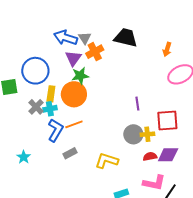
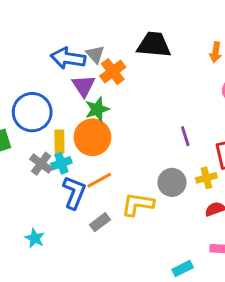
gray circle: (133, 134) -> (172, 182), moved
yellow L-shape: (107, 161) -> (138, 204), moved

